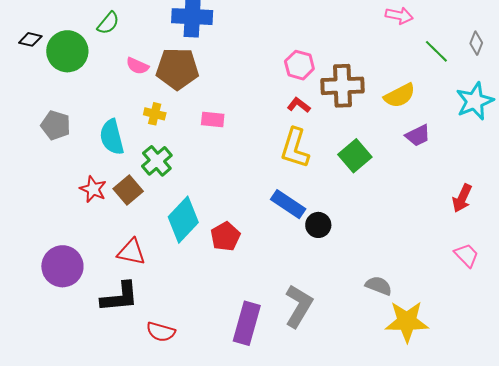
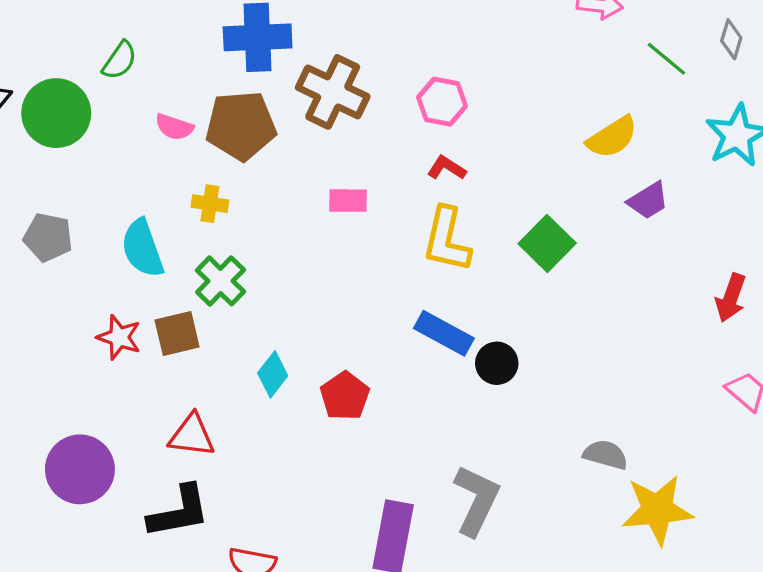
brown cross: (343, 86) -> (333, 92), moved, turned 33
pink rectangle: (213, 120) -> (348, 201), moved
brown square: (128, 190) -> (177, 333), turned 32
cyan diamond: (183, 220) -> (273, 374), size x0.6

